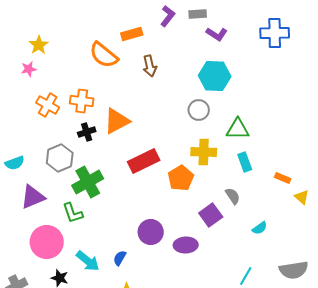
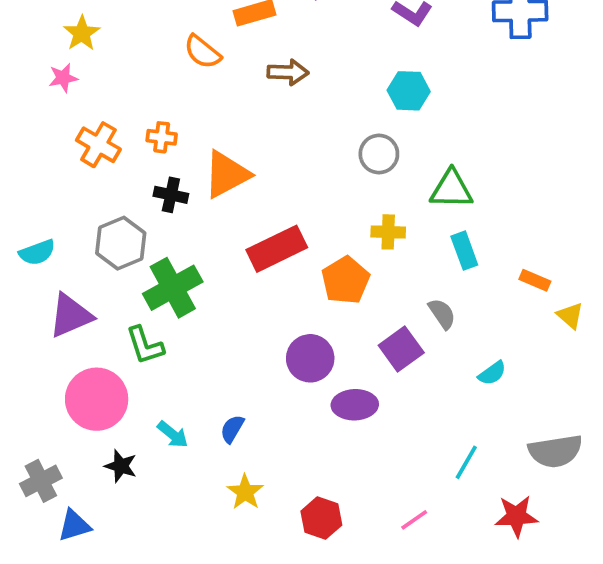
orange semicircle: (104, 55) -> (202, 52), size x0.7
brown arrow: (150, 66) -> (288, 72), turned -75
cyan hexagon: (215, 76) -> (409, 91), size x0.7
orange cross: (82, 101) -> (162, 137), size x0.7
black cross: (87, 132) -> (171, 195), turned 30
yellow cross: (204, 152) -> (388, 232), size x0.7
purple circle: (151, 232) -> (310, 358), moved
cyan arrow: (88, 261) -> (173, 434), size x0.7

